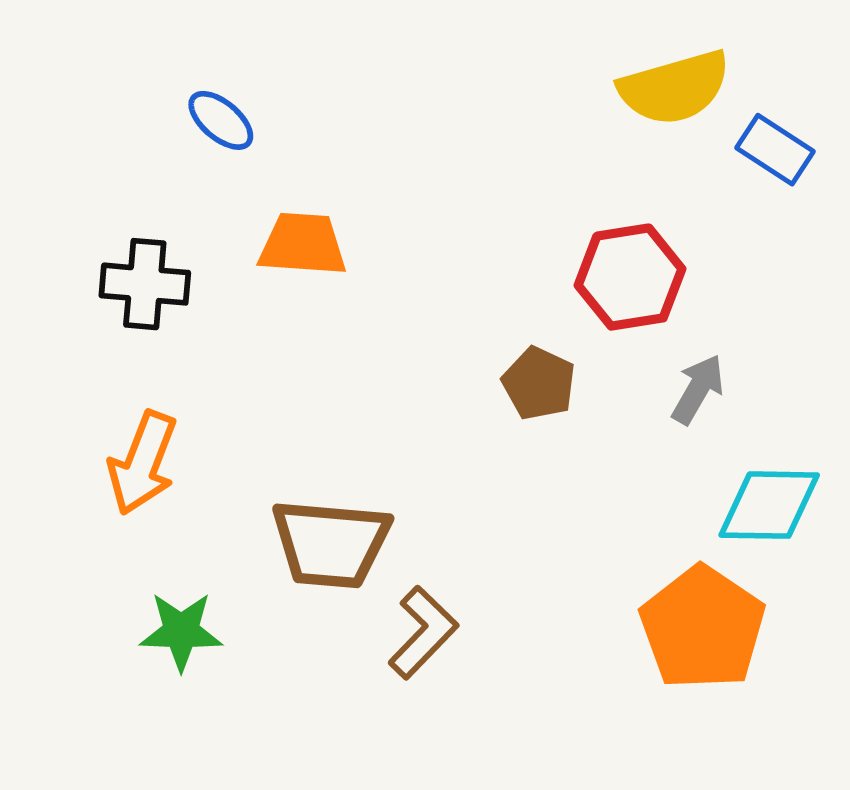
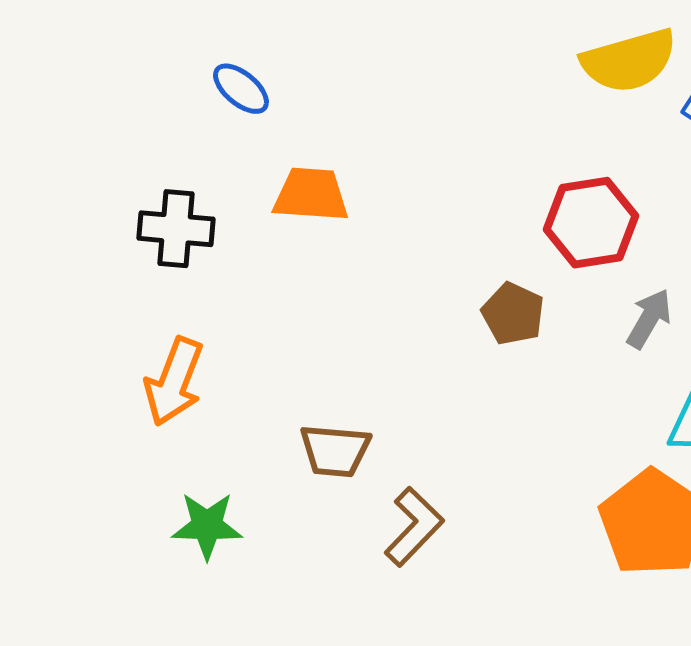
brown trapezoid: (331, 544) -> (335, 451), size x0.7

